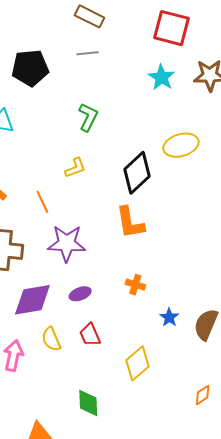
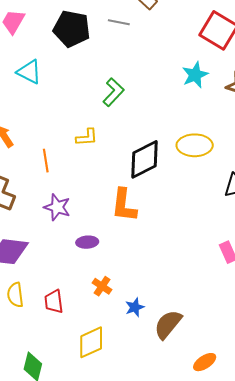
gray line: (88, 53) -> (119, 22), moved
purple star: (67, 243) -> (57, 207), size x0.7
orange cross: (135, 285) -> (102, 286), moved
purple ellipse: (80, 294) -> (87, 242), moved

